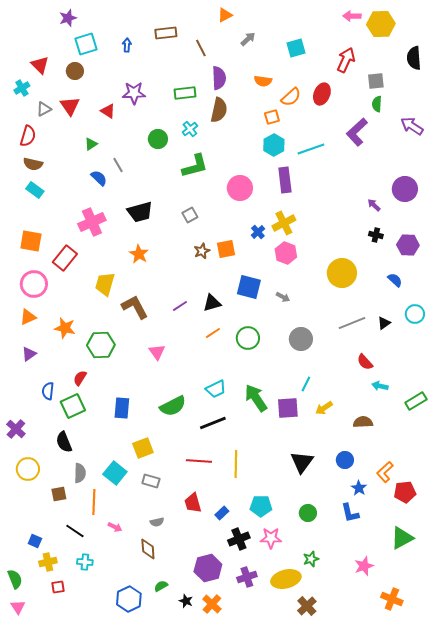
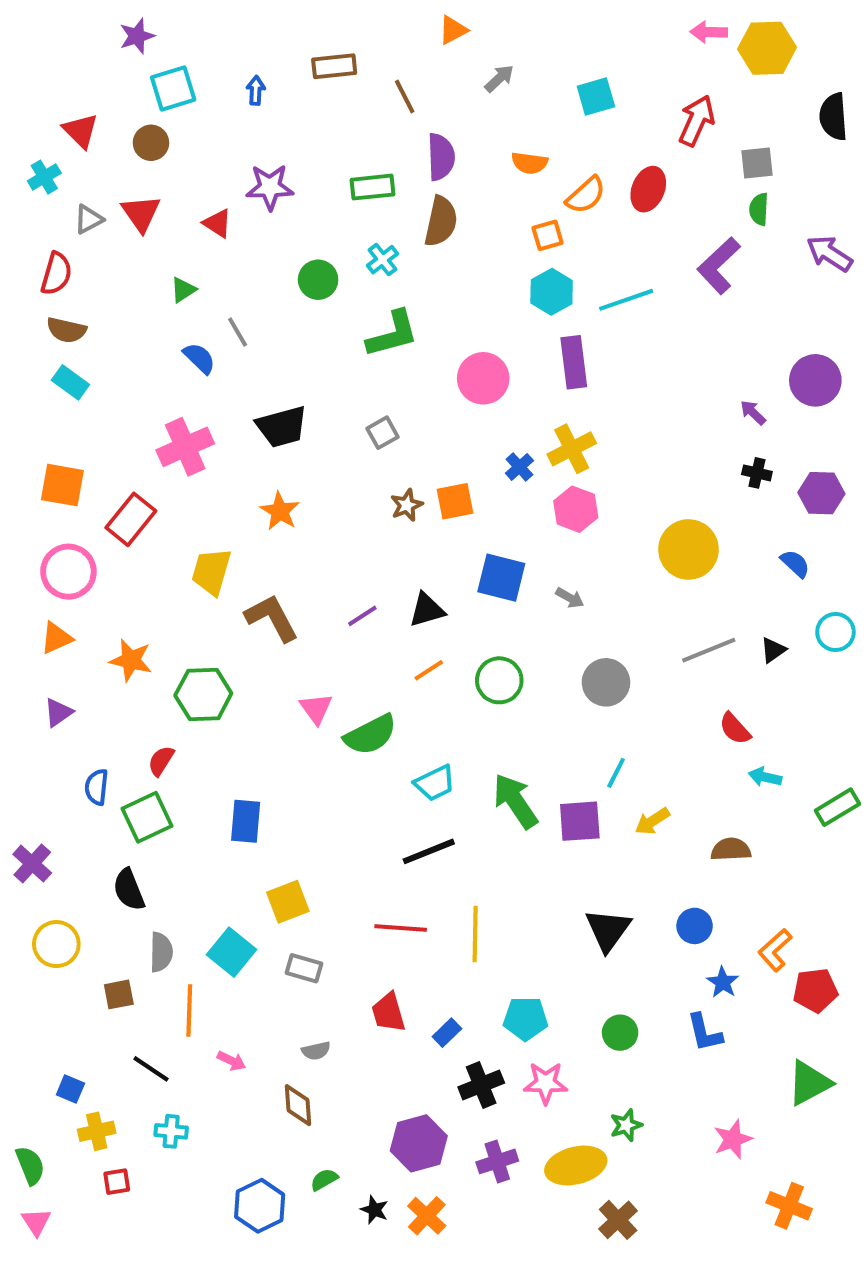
green semicircle: (173, 406) -> (370, 735), moved

